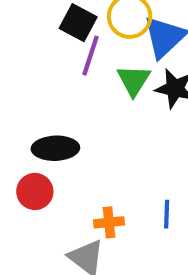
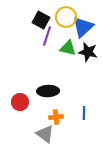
green triangle: (134, 80) -> (68, 48), turned -48
black ellipse: (55, 148) -> (48, 91), moved

